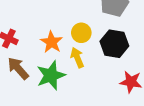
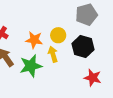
orange star: (51, 42) -> (34, 40), turned -30

